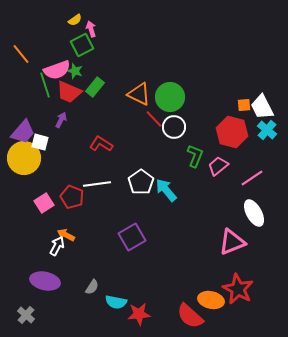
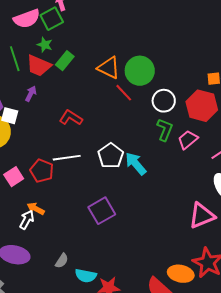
pink semicircle: (57, 70) -> (27, 19), moved
white circle: (174, 127) -> (164, 101), moved

